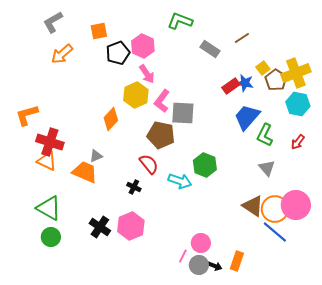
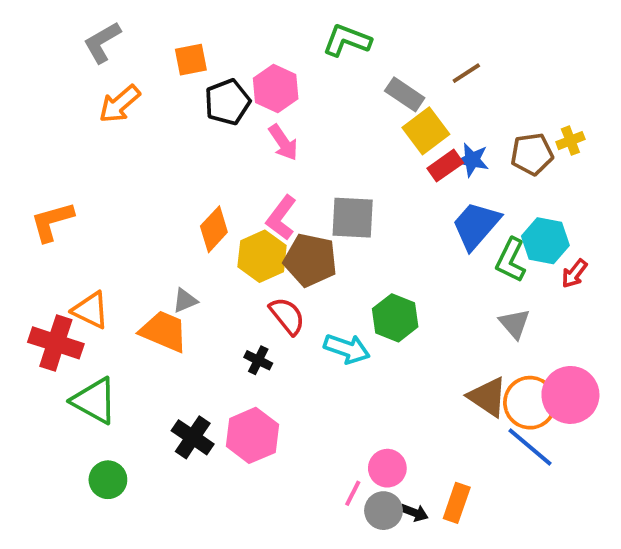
yellow square: (263, 68) -> (426, 131), moved, size x1.6
yellow cross: (296, 73) -> (570, 141), size x0.5
brown pentagon: (276, 80) -> (532, 154), turned 30
yellow hexagon: (136, 95) -> (262, 256), moved
pink L-shape: (162, 101) -> (281, 218), moved
cyan hexagon: (298, 104) -> (545, 241), moved
red cross: (50, 142) -> (56, 343), moved
green circle: (51, 237) -> (108, 480), moved

